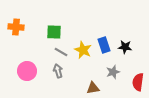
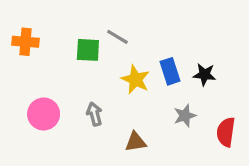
gray line: (61, 52) -> (117, 37), moved
brown triangle: (93, 88) -> (136, 142), moved

